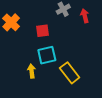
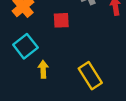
cyan square: (47, 55) -> (25, 46), moved, turned -30

